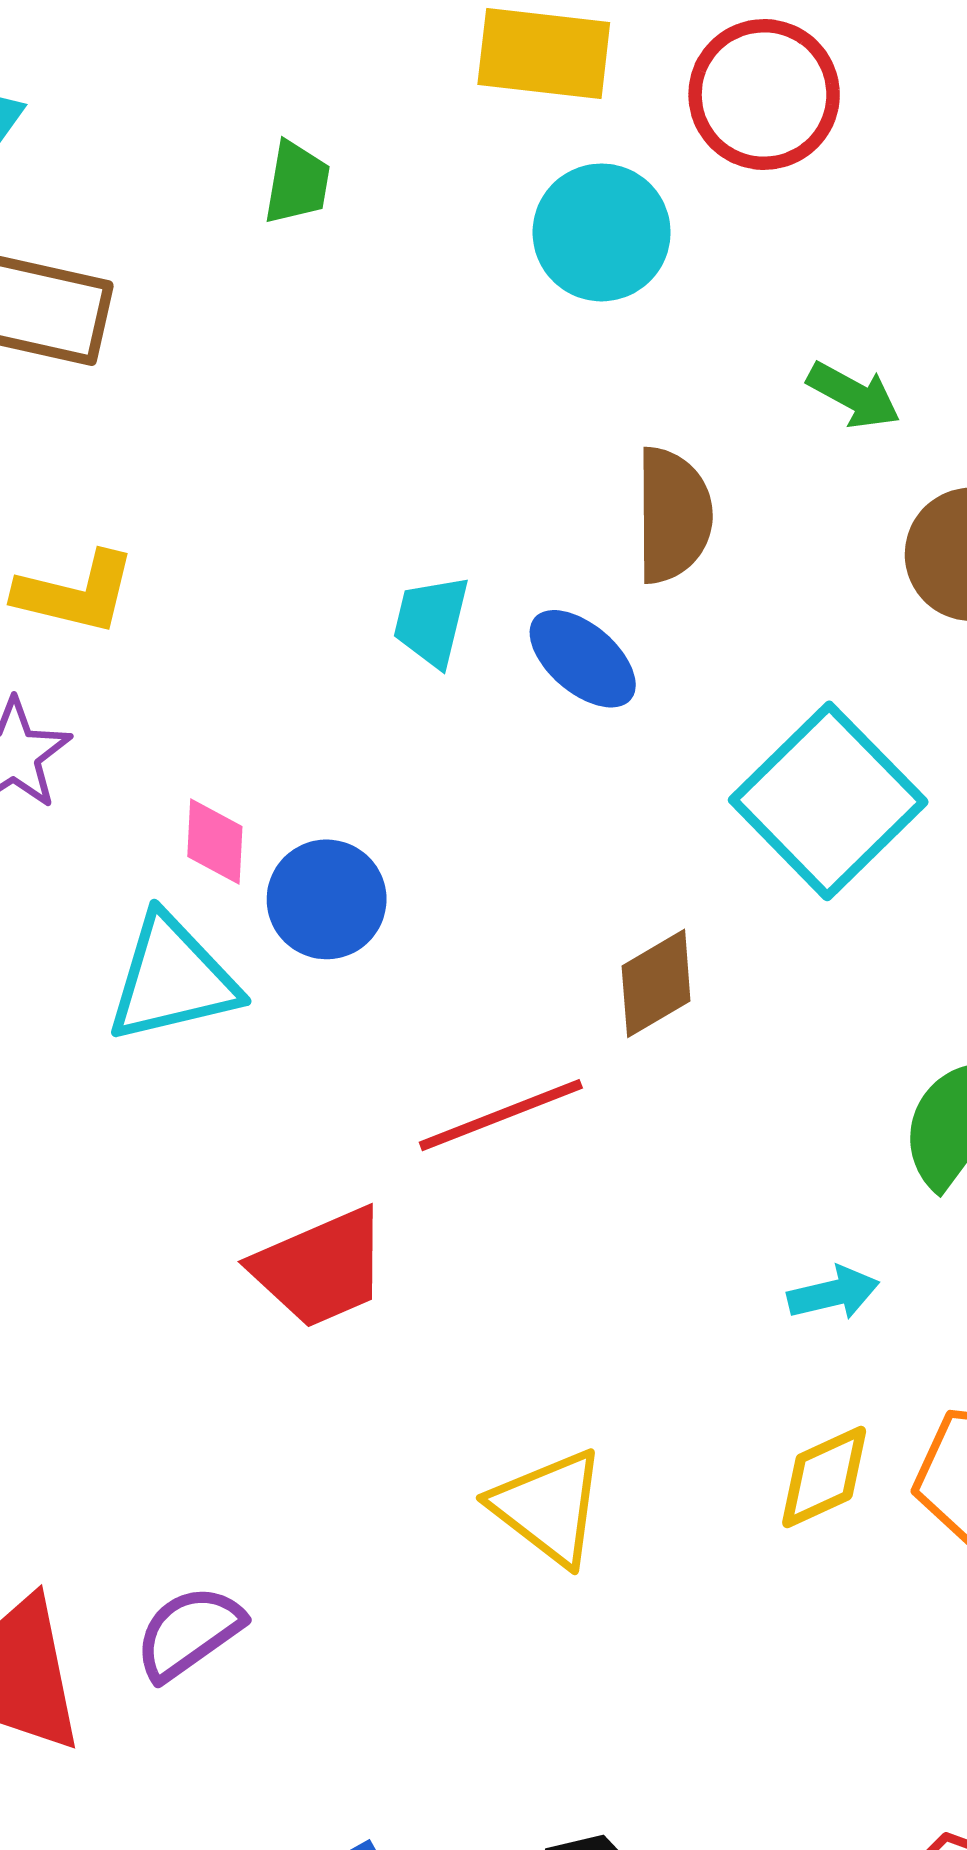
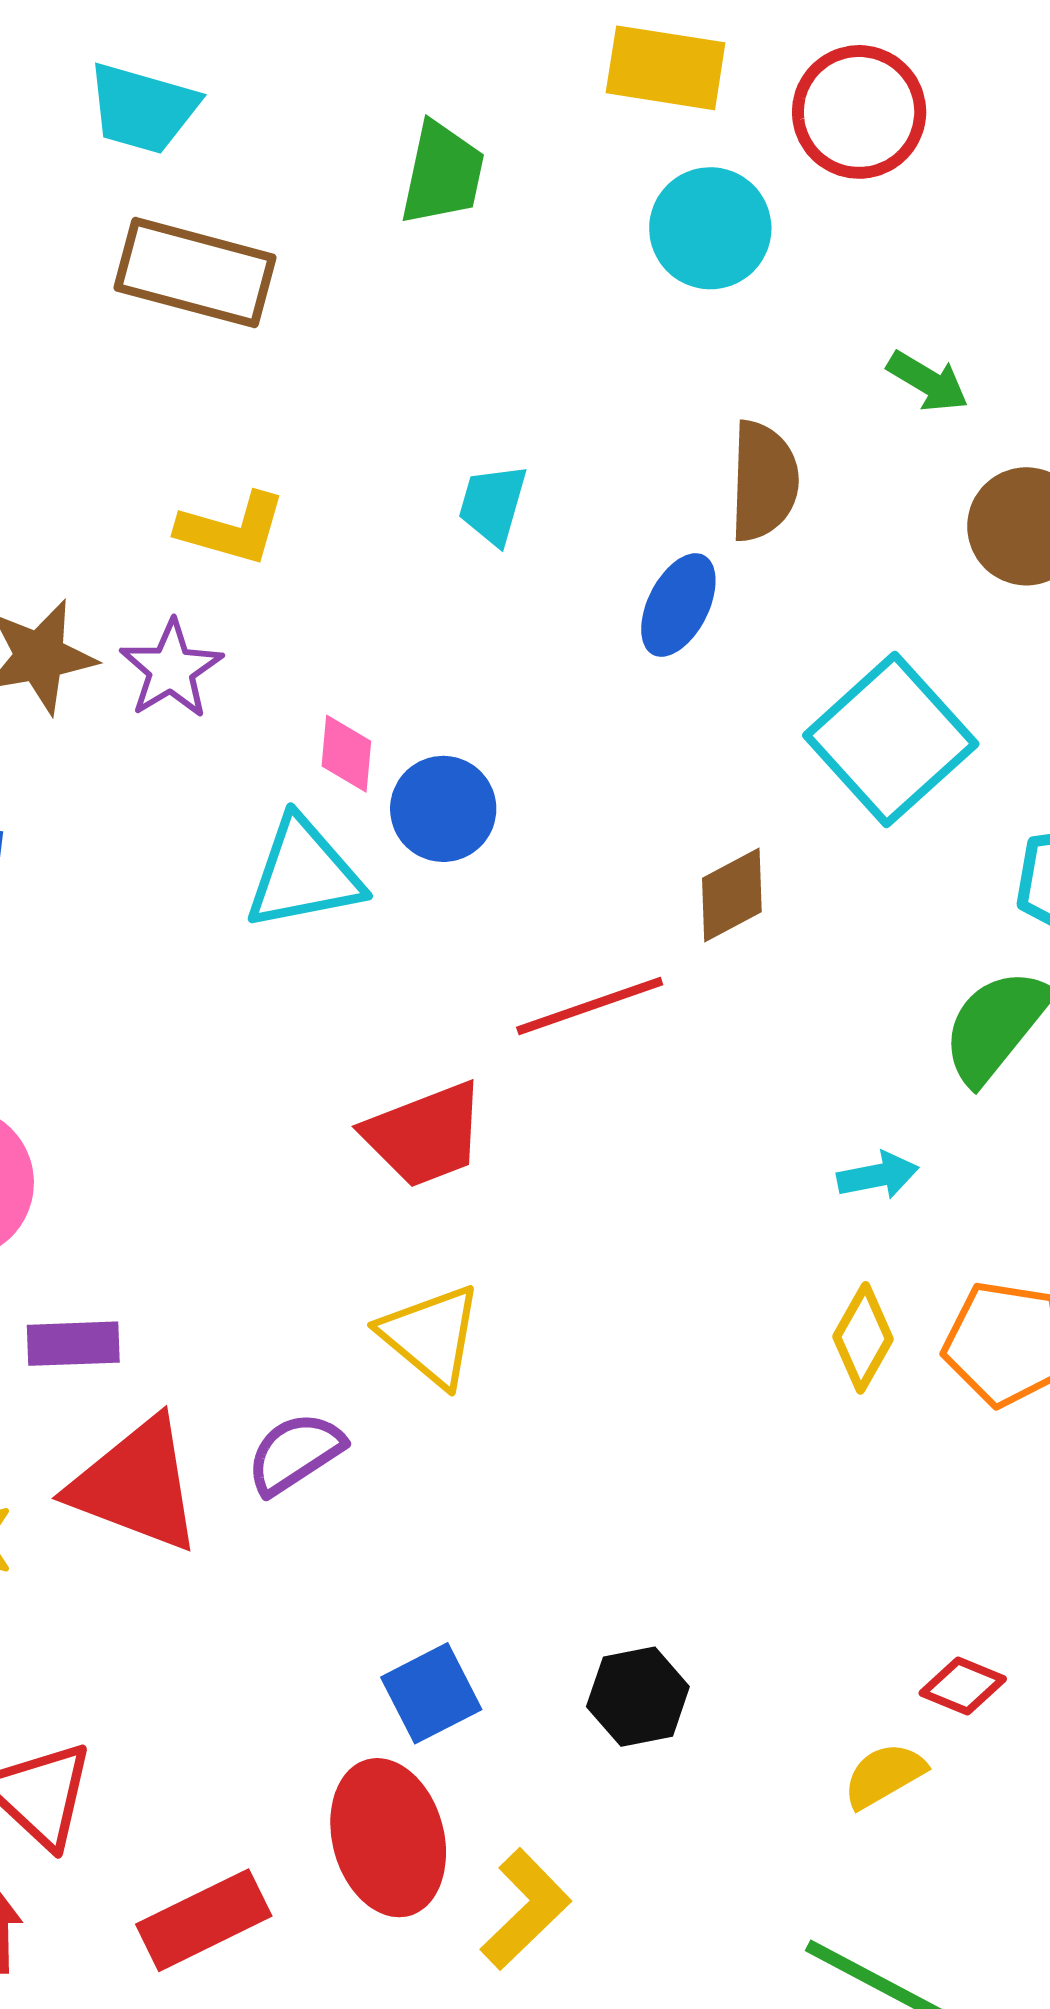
green trapezoid: (297, 183) -> (443, 173), size x1.4
cyan trapezoid: (431, 621) -> (493, 504), moved
blue ellipse: (583, 659) -> (678, 605), turned 74
yellow diamond: (824, 1477) -> (863, 1338), turned -38
yellow triangle: (548, 1507) -> (431, 1335), moved

